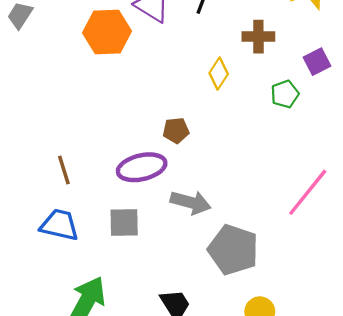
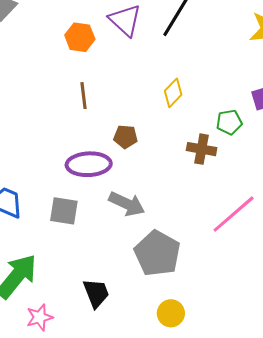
orange hexagon: (107, 32) -> (80, 37), size x0.7
brown cross: (258, 37) -> (202, 149), moved
brown line: (64, 170) -> (84, 96), moved

